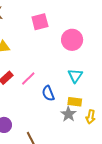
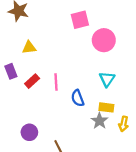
pink square: (40, 22) -> (80, 20), moved
pink line: (28, 78) -> (56, 82), turned -49

